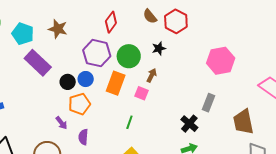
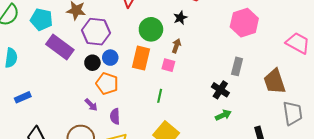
purple hexagon: (97, 53) -> (96, 32), moved
orange pentagon: (79, 104) -> (107, 84), turned -30

